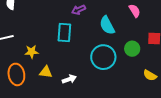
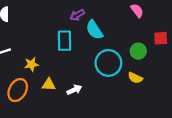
cyan semicircle: (107, 25) -> (94, 30), moved
orange ellipse: (16, 74) -> (18, 90), turned 45
yellow semicircle: (150, 75) -> (135, 78), moved

